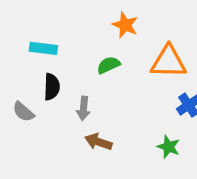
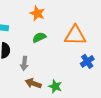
orange star: (125, 25) -> (37, 13), moved
green star: (169, 147) -> (55, 86), moved

